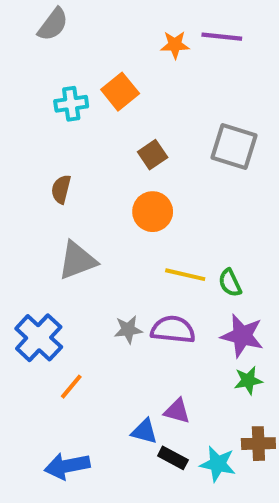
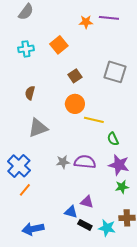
cyan cross: (71, 104) -> (26, 49), moved
yellow line: (185, 275) -> (94, 120), moved
orange line: (71, 387) -> (25, 190), moved

